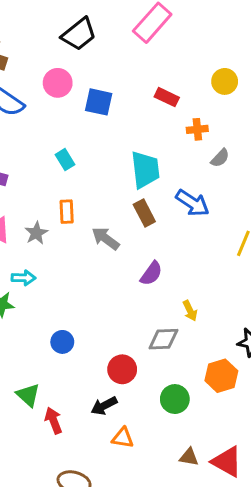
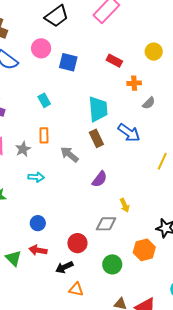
cyan arrow: (24, 278) -> (36, 177), moved
red arrow: (53, 421) -> (38, 250), moved, turned -60

